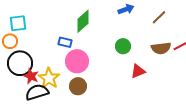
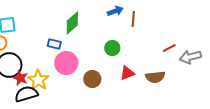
brown line: (159, 17) -> (133, 19), moved, turned -42
brown semicircle: (161, 48) -> (155, 77), moved
brown circle: (78, 86) -> (92, 79), moved

